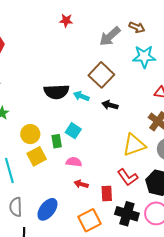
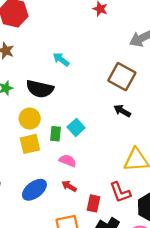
brown square: (101, 75) -> (122, 77), turned -30
black semicircle: (56, 92) -> (40, 89), moved
cyan arrow: (81, 96) -> (61, 59), moved
blue ellipse: (47, 209) -> (34, 190), moved

